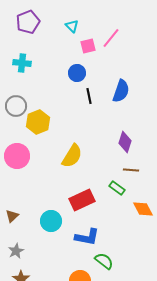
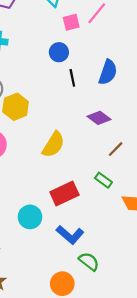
purple diamond: (125, 142) -> (99, 118), moved, turned -70
brown line: (131, 170) -> (116, 149), moved, turned -49
blue L-shape: (87, 237) -> (70, 235), turned 30

